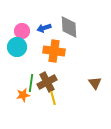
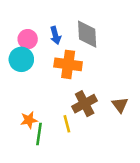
blue arrow: (44, 28) -> (55, 35), turned -88
brown cross: (47, 82) -> (85, 104), moved
green line: (31, 83) -> (39, 134), moved

